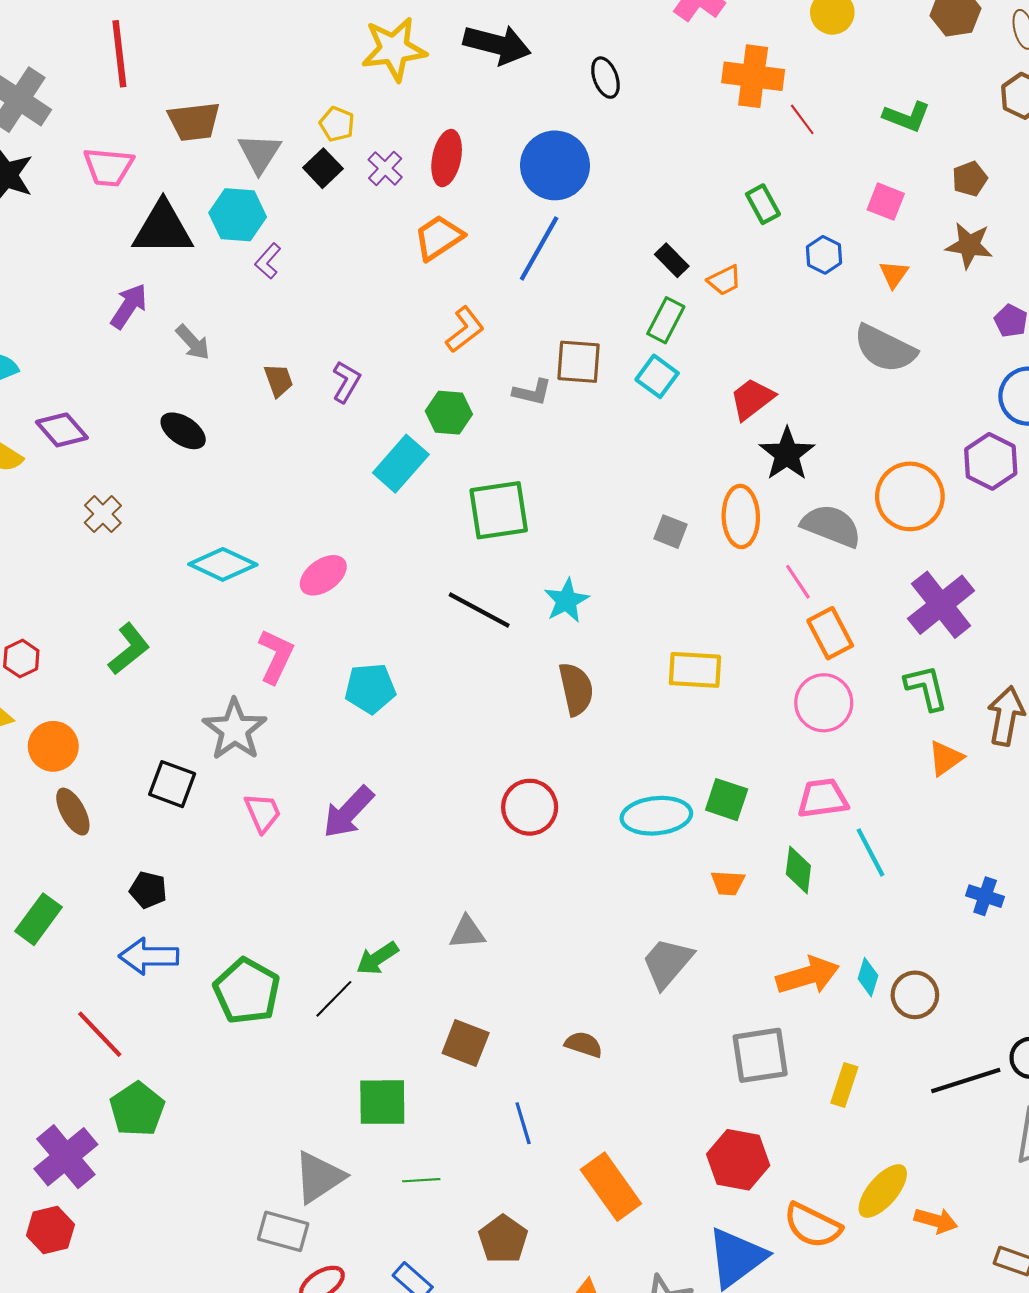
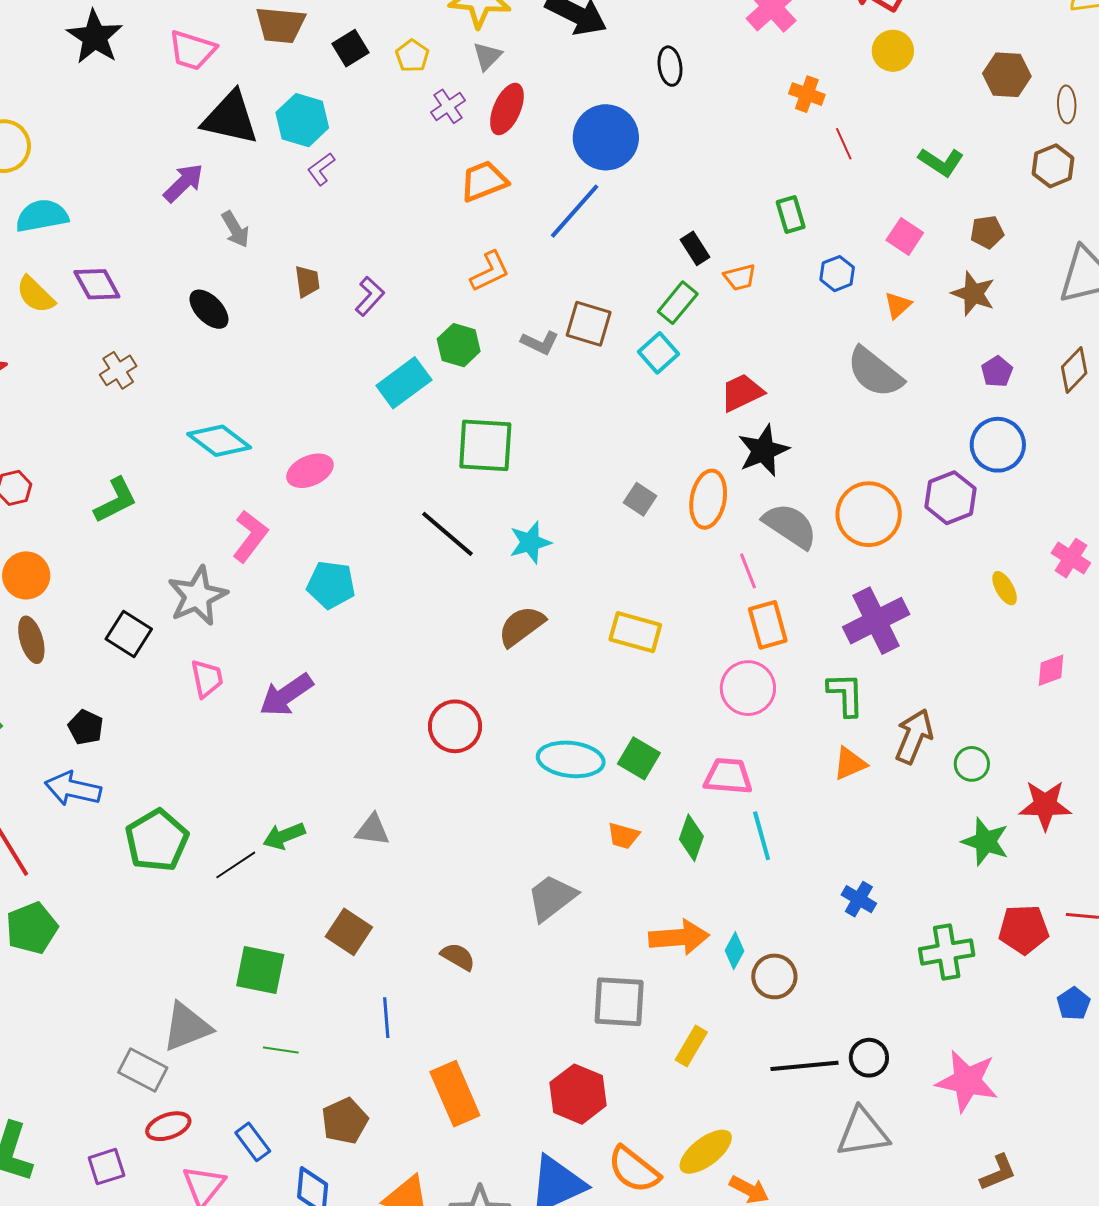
orange cross: (753, 76) -> (807, 94), size x0.6
gray triangle: (259, 153) -> (487, 56), moved, size x0.7
black square: (323, 168) -> (350, 48), moved
brown semicircle: (576, 689) -> (521, 626), turned -126

